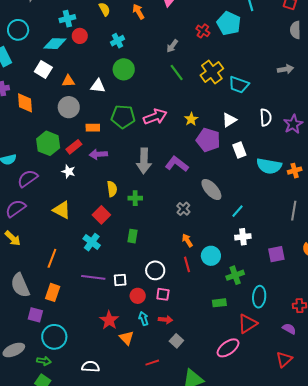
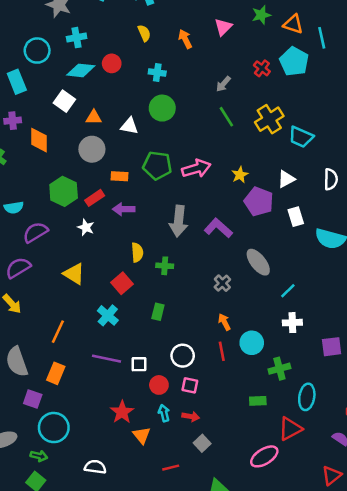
cyan cross: (67, 19) -> (77, 38), moved
cyan cross: (117, 41) -> (157, 73), turned 32

